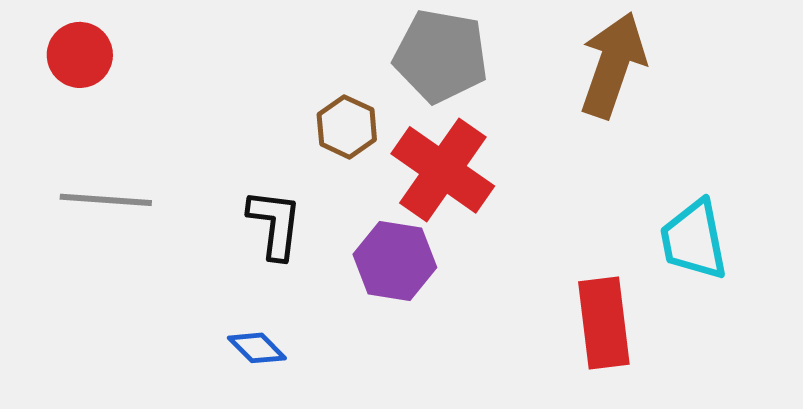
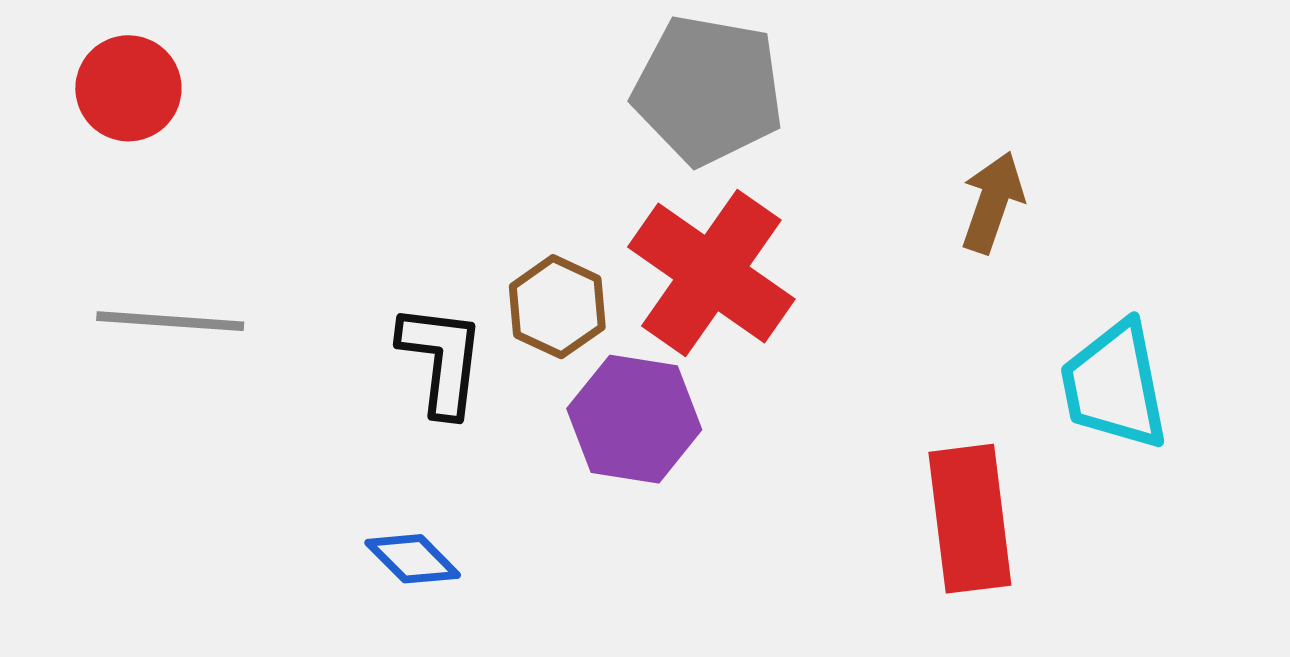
brown arrow: (613, 65) -> (992, 202), moved, size x0.6
brown hexagon: (347, 127) -> (557, 307), moved

